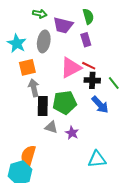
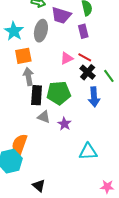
pink triangle: (71, 68) -> (67, 58), size x0.6
black cross: (92, 80) -> (88, 72), turned 35
blue arrow: (100, 105) -> (94, 97), turned 36

